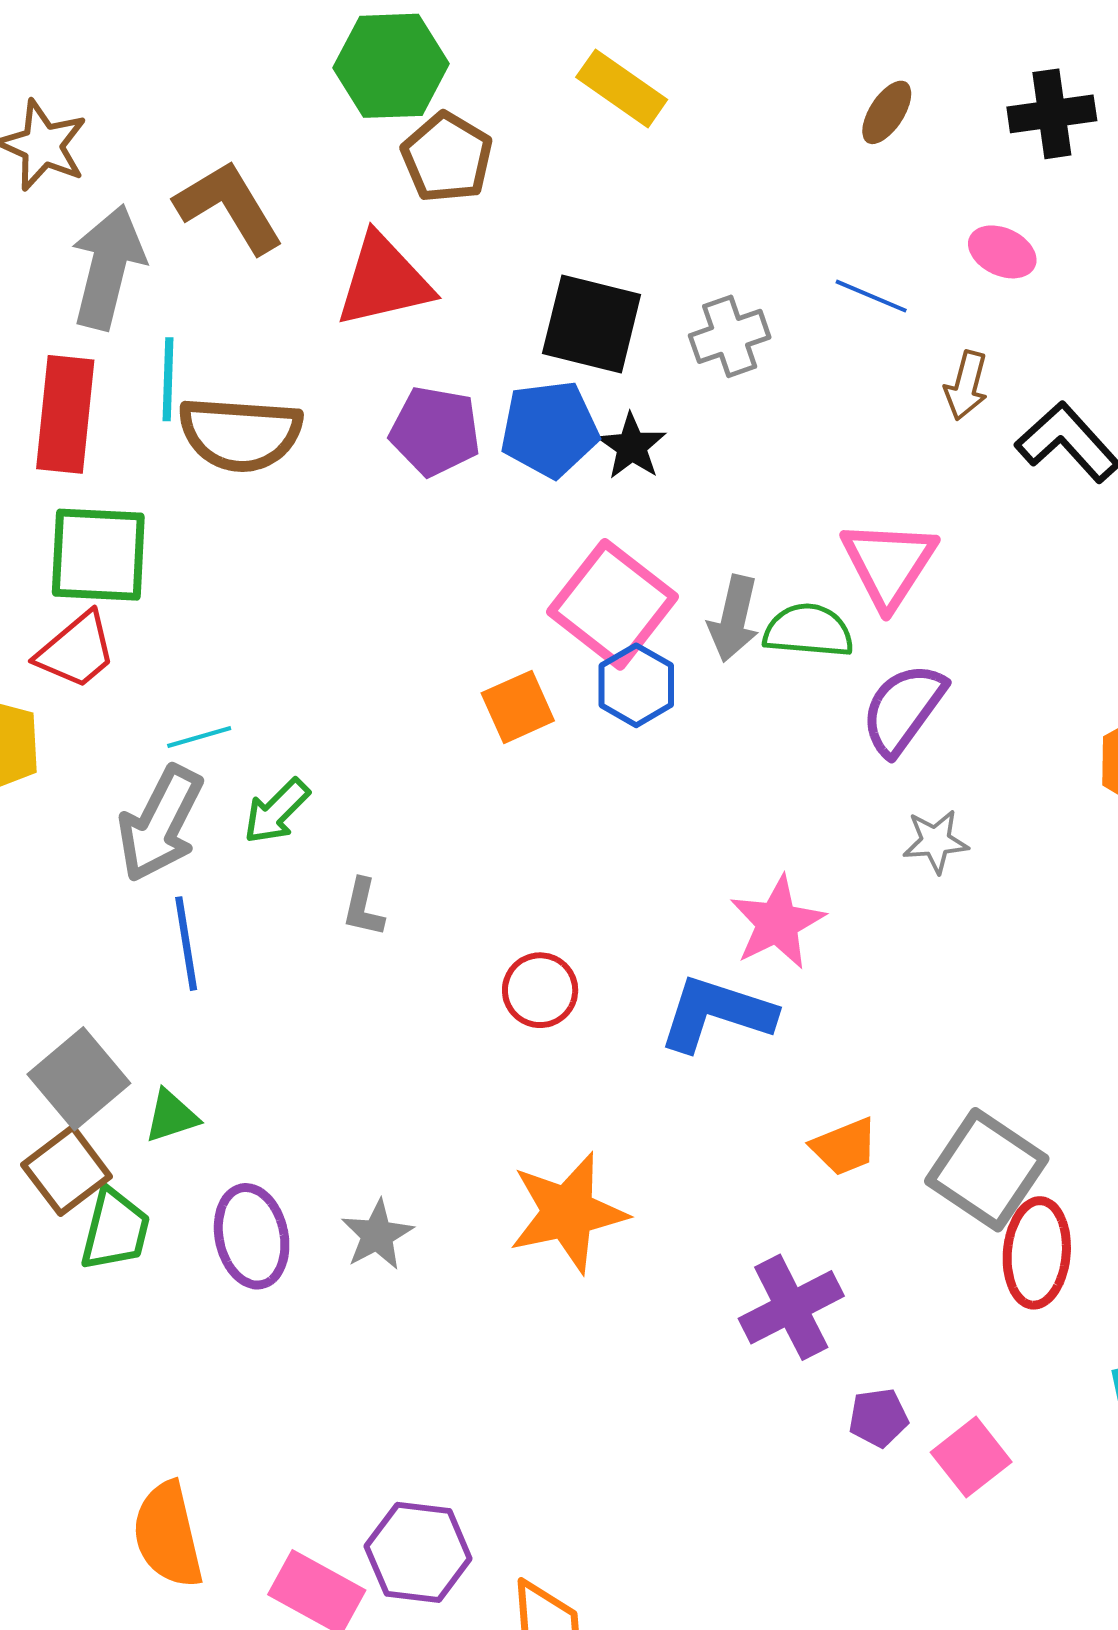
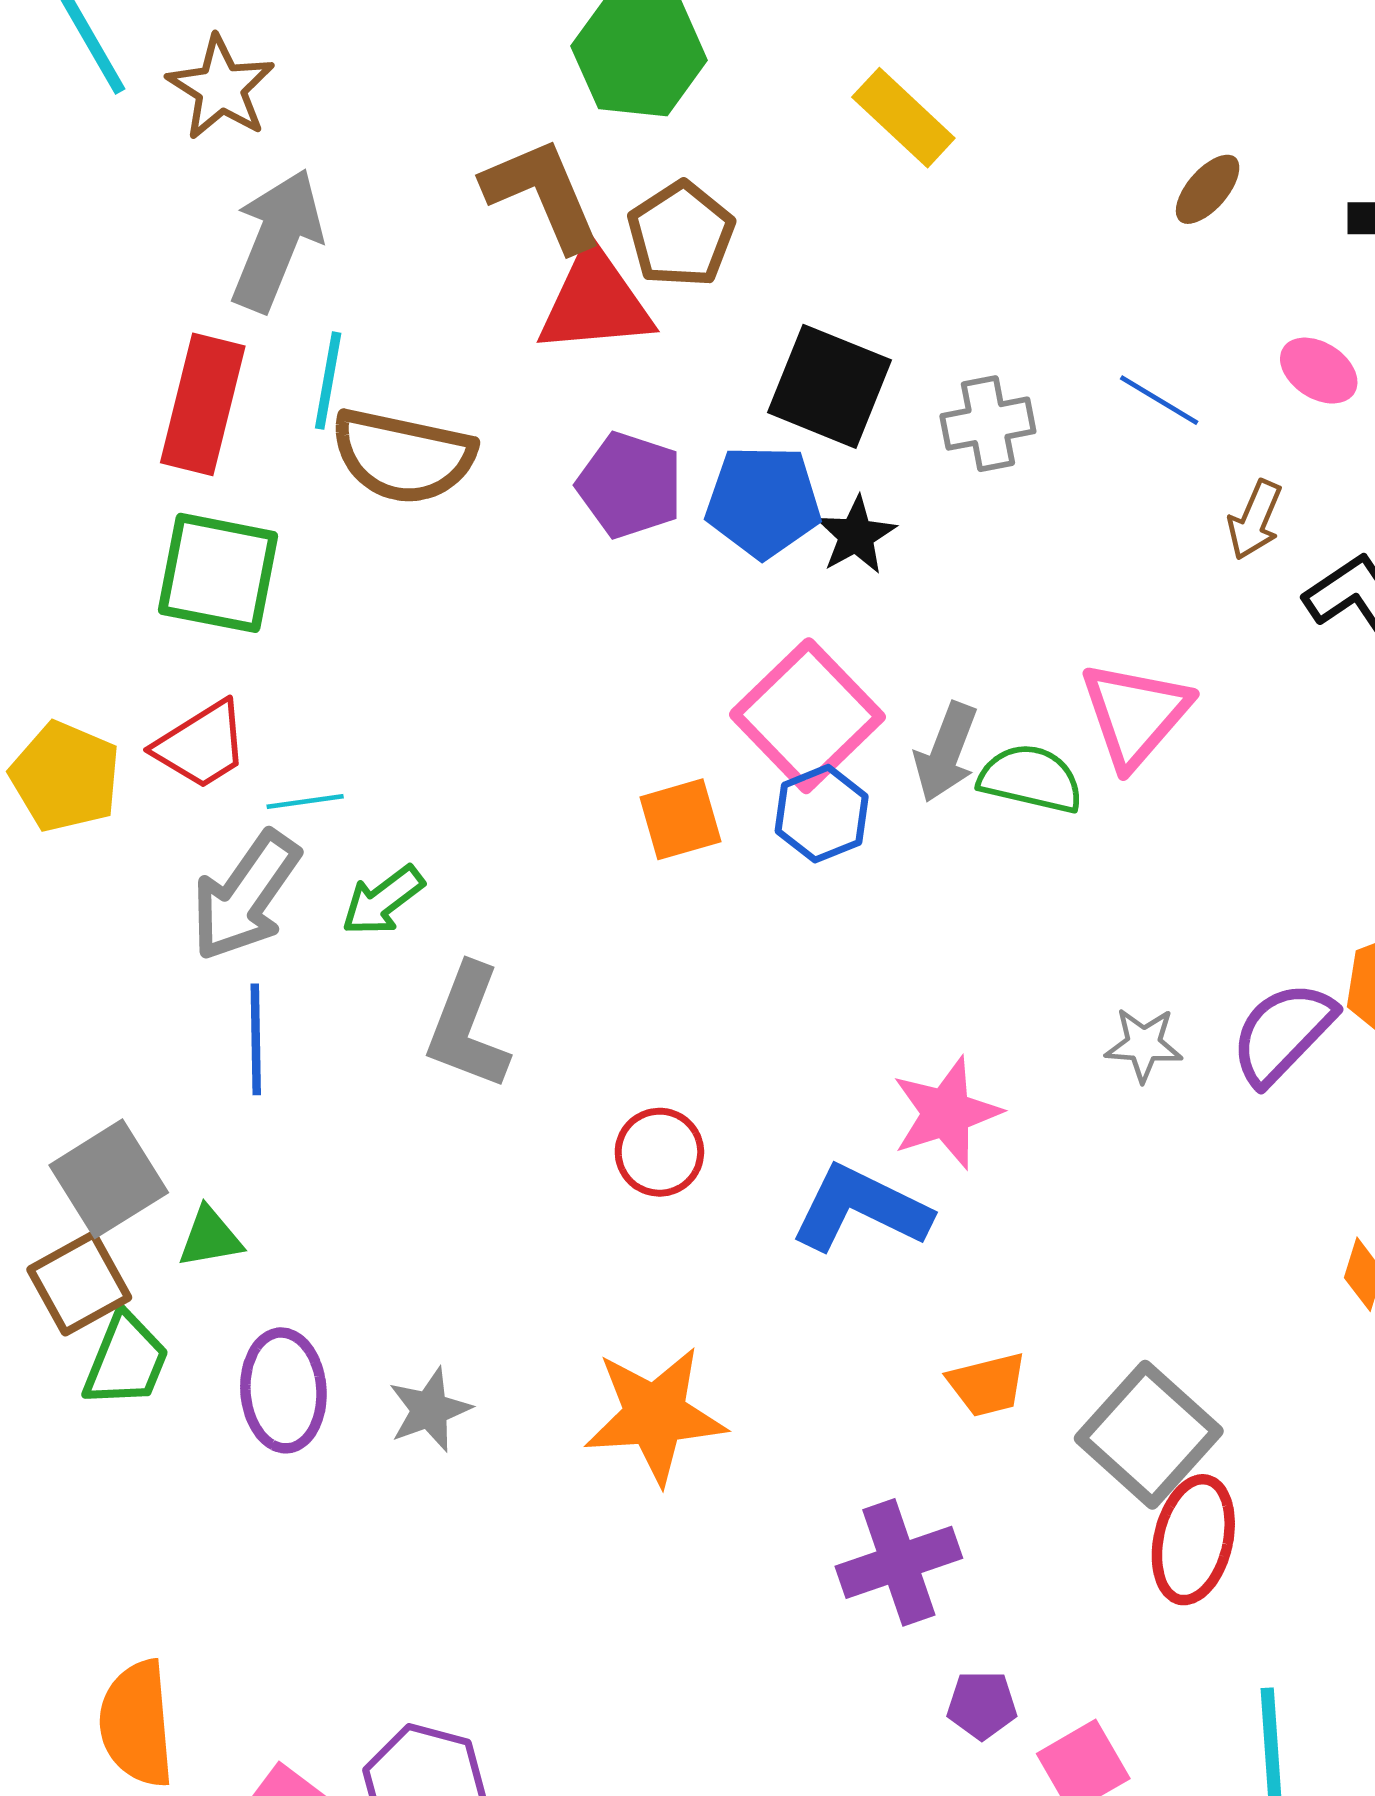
brown pentagon: (447, 157) -> (681, 234), moved
brown L-shape: (229, 207) -> (543, 194), moved
red trapezoid: (76, 651) -> (201, 745), moved
purple semicircle: (903, 709) -> (1283, 1033), moved
gray L-shape: (363, 908) -> (468, 1027), size x1.8

